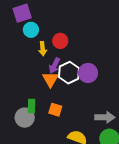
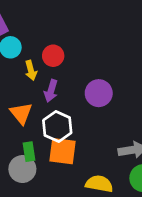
white hexagon: (69, 73) -> (57, 127), moved
orange triangle: (50, 79) -> (21, 113), moved
orange square: (55, 110) -> (63, 151), size x1.5

